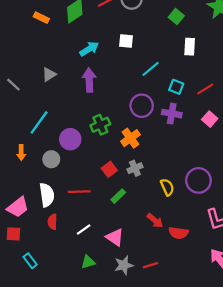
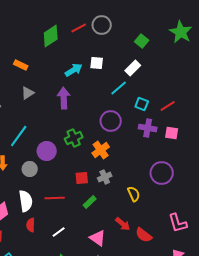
orange rectangle: (41, 18) -> (21, 65), moved
white rectangle: (190, 47) -> (133, 68), moved, turned 42
cyan arrow: (89, 49) -> (74, 70), moved
purple cross: (172, 114) -> (148, 128), moved
pink square: (210, 119) -> (172, 133), turned -32
red square: (109, 169) -> (82, 178), turned 32
purple circle: (198, 180) -> (162, 173), moved
red semicircle: (178, 233) -> (144, 235), turned 30
pink triangle: (115, 237) -> (98, 238), moved

